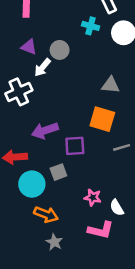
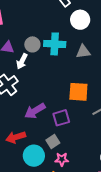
cyan cross: (91, 26) -> (55, 44), moved, size x1.5
gray triangle: (111, 85) -> (83, 52), moved
pink star: (93, 198) -> (62, 159), moved

